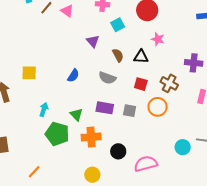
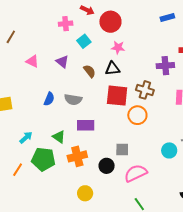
pink triangle: (67, 11) -> (32, 61), moved
pink star: (158, 39) -> (118, 48), moved
gray semicircle: (107, 78) -> (73, 99), moved
red square: (141, 84) -> (117, 96), size x1.6
cyan arrow: (44, 109) -> (26, 137), turned 40
gray square: (130, 111) -> (122, 149), moved
orange line: (34, 172) -> (18, 170), moved

